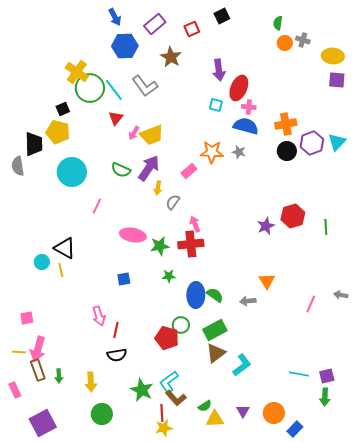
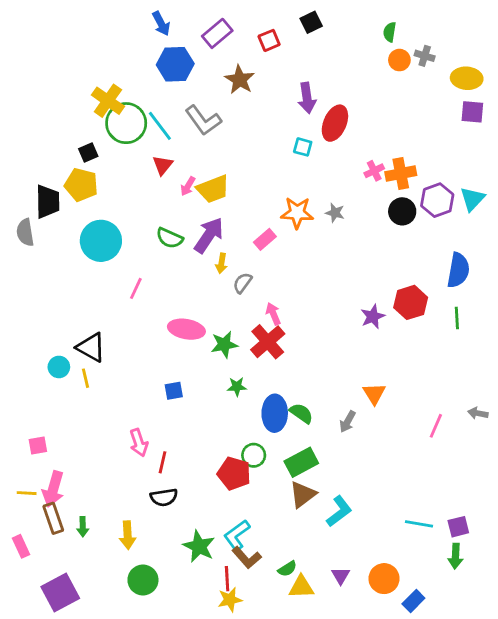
pink cross: (249, 107) -> (374, 171), moved, turned -32
blue semicircle: (246, 126) -> (458, 270), moved, turned 85
red cross: (191, 244) -> (268, 342), turned -35
gray arrow: (248, 301) -> (348, 422), turned -56

